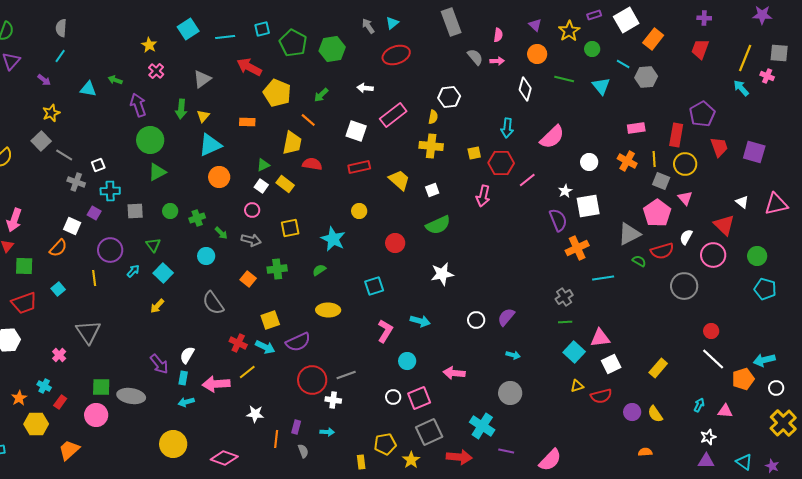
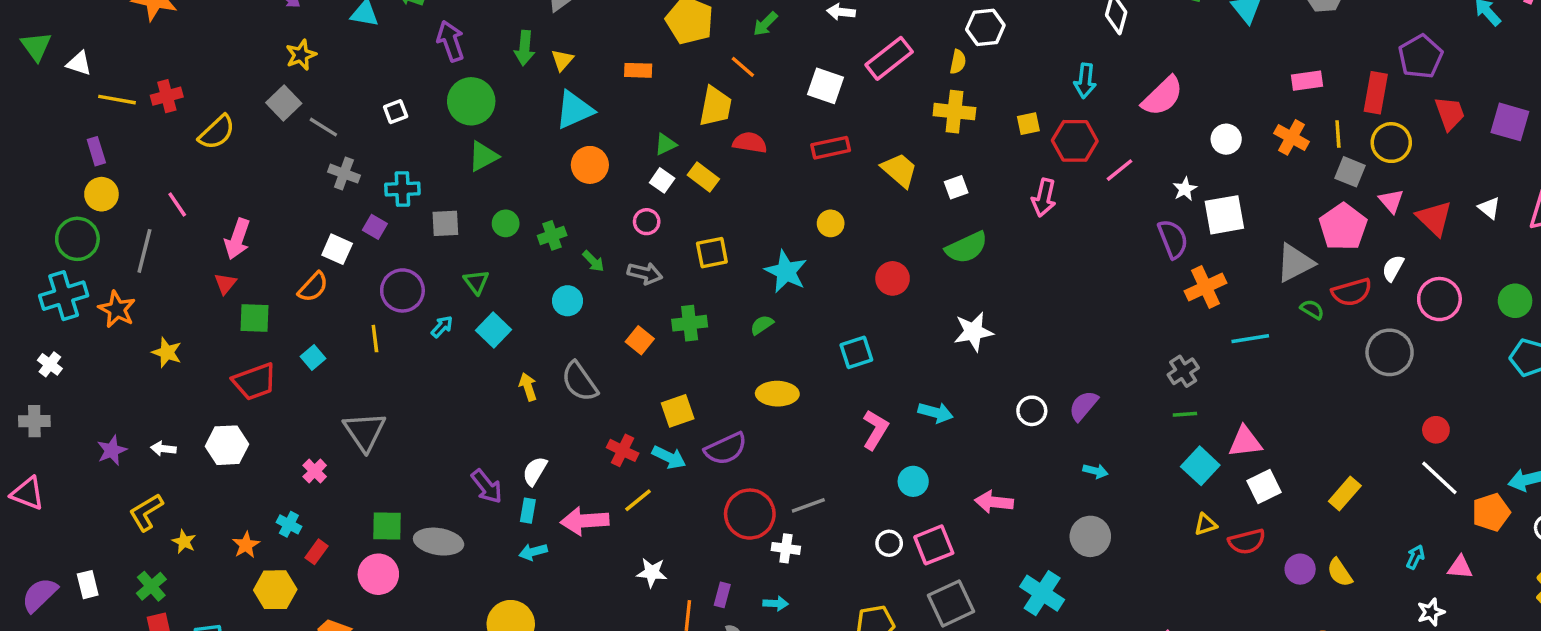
white square: (98, 165) -> (396, 112), moved
red triangle: (724, 225) -> (1434, 218), moved
yellow arrow: (157, 306) -> (528, 387), moved, turned 119

